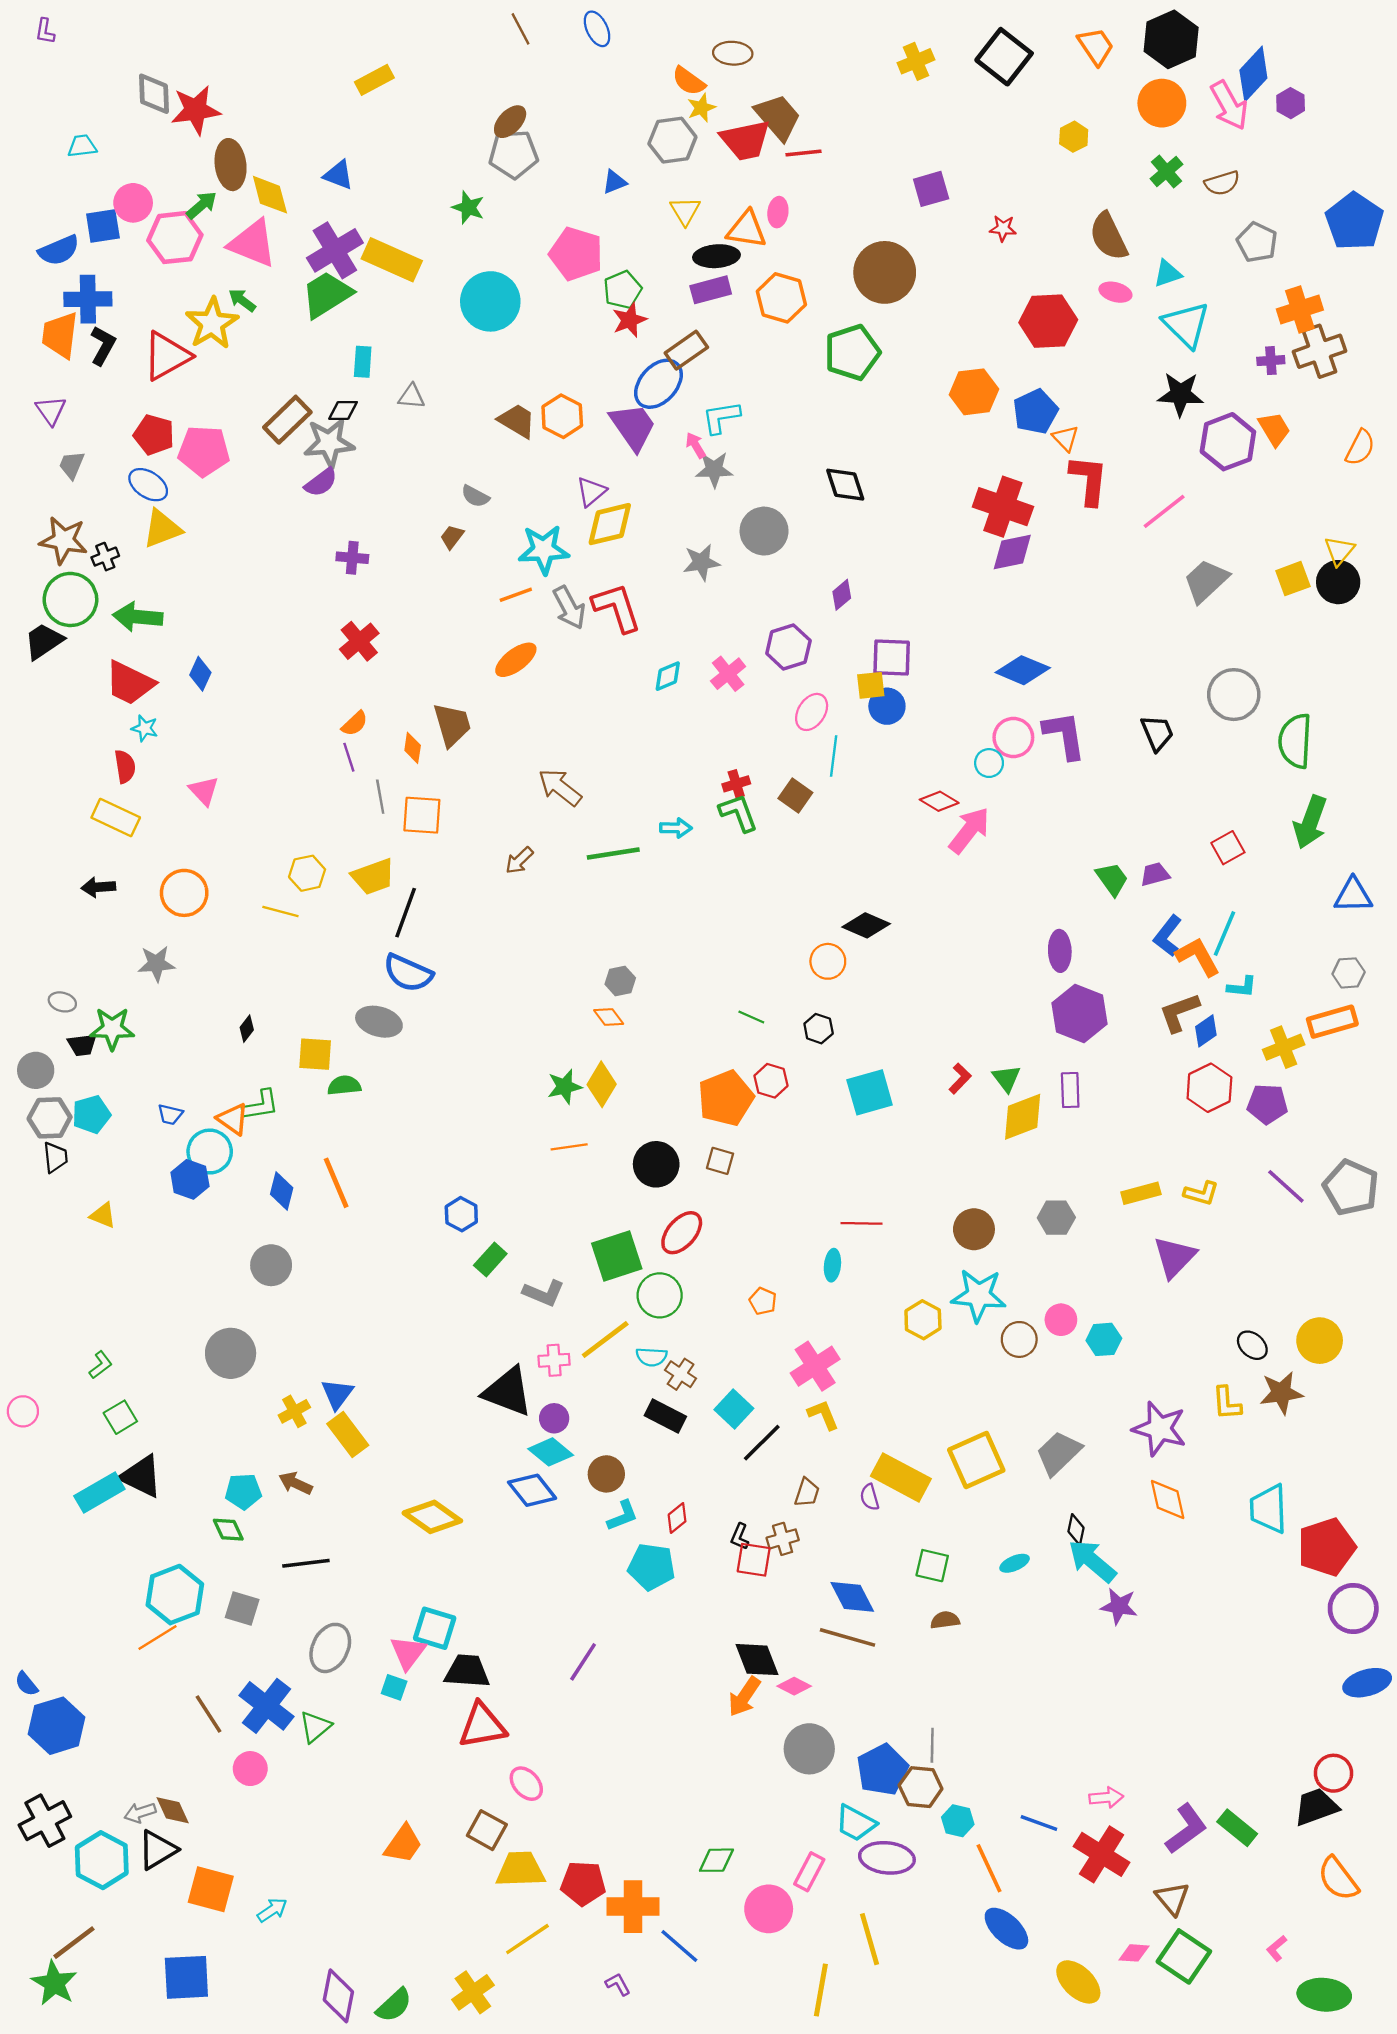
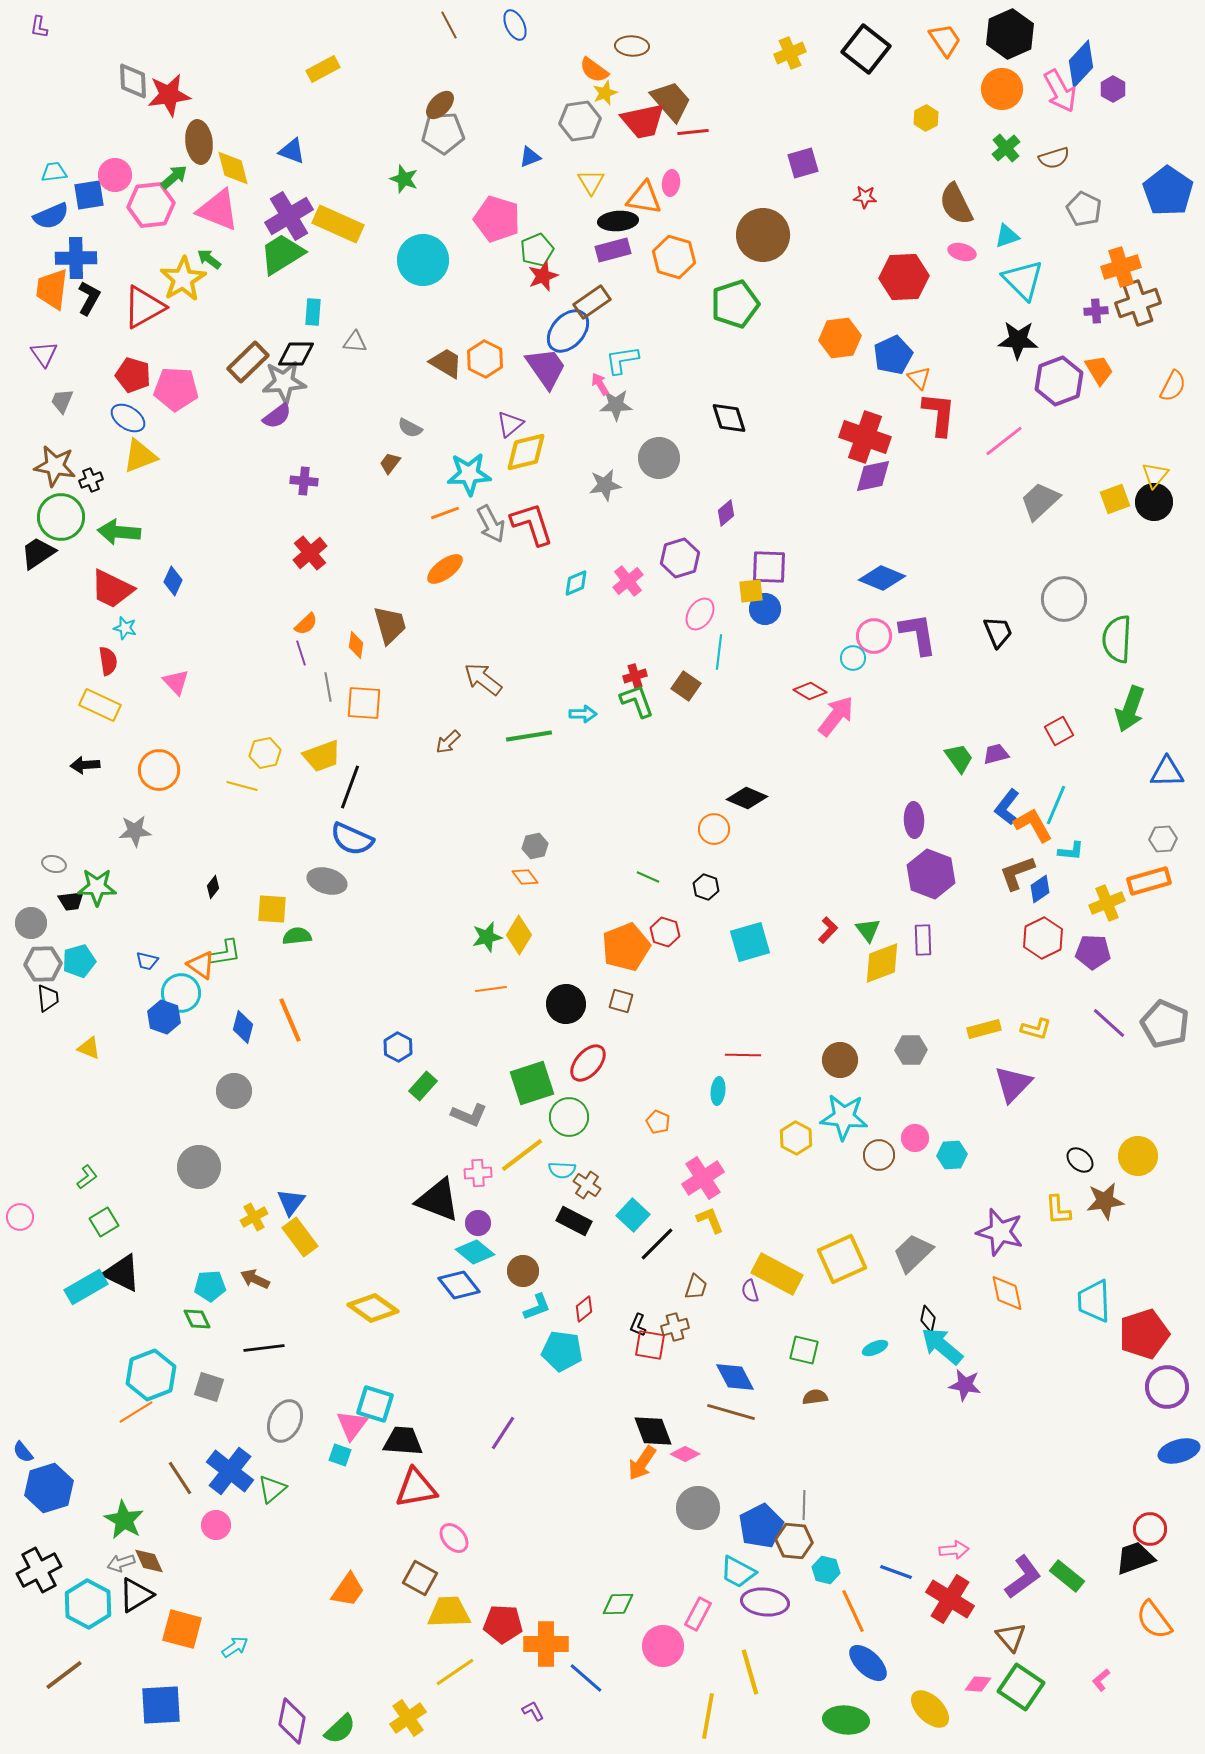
cyan trapezoid: (82, 146) -> (54, 172), moved
black diamond: (343, 410) -> (296, 354), size x1.4
green star: (54, 1983) -> (124, 1520), moved
green ellipse: (1324, 1995) -> (846, 1720), moved

